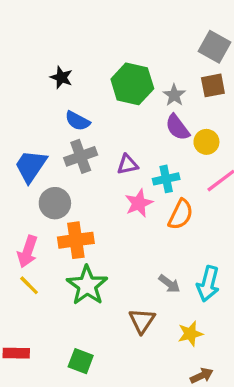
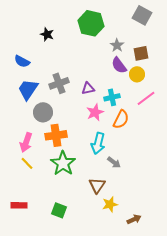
green hexagon: (132, 84) -> (91, 23), moved
brown square: (213, 85) -> (141, 53), moved
blue semicircle: (77, 121) -> (22, 61), moved
cyan arrow: (208, 284) -> (98, 143), moved
yellow star: (190, 334) -> (110, 204), moved

